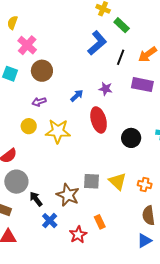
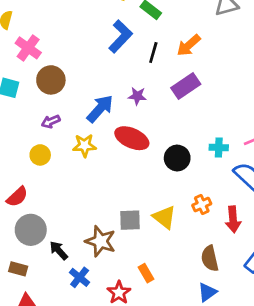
purple rectangle: (142, 85) -> (186, 86), turned -40
blue arrow: (77, 96) -> (100, 109), size x1.6
red ellipse: (99, 120) -> (132, 138), turned -45
yellow star: (58, 131) -> (85, 145), moved, size x0.7
orange cross: (145, 185) -> (202, 205), moved, turned -32

